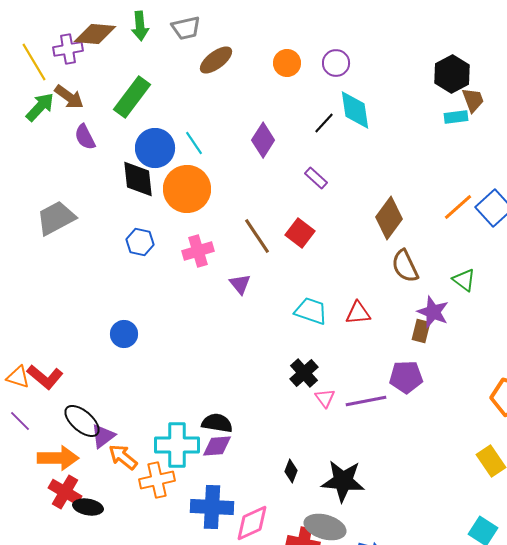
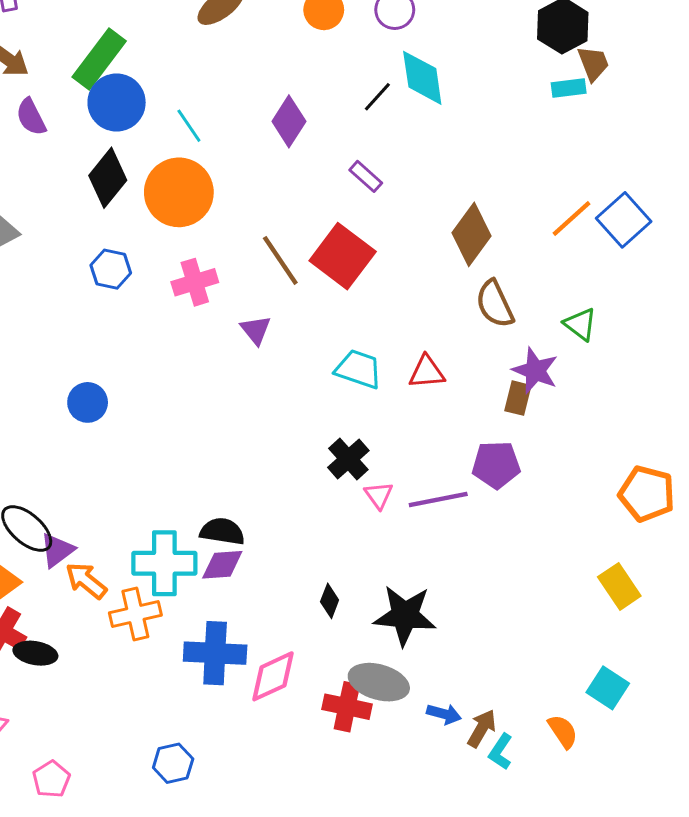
blue circle: (155, 148) -> (117, 103), moved
black diamond: (138, 179) -> (108, 178), turned 45
red square: (300, 233) -> (343, 256), size x1.5

